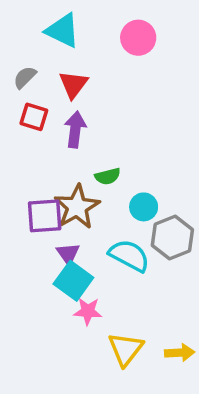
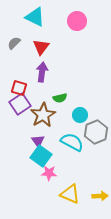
red square: (34, 117) -> (19, 88), moved
purple square: (45, 216) -> (20, 104), moved, turned -30
yellow triangle: (126, 349) -> (70, 194), turned -45

